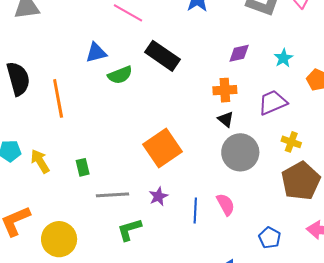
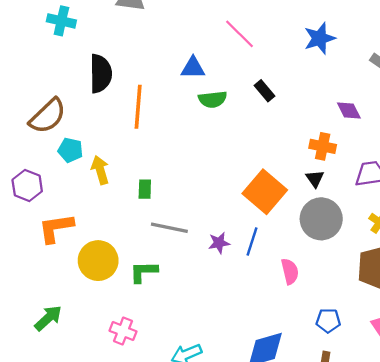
purple diamond: (239, 53) -> (349, 110), turned 60
black rectangle: (162, 56) -> (265, 91), size x0.6
orange square: (163, 148) -> (265, 192), moved, turned -30
blue line: (195, 211) -> (252, 242), moved
green L-shape: (129, 230) -> (144, 272), moved
blue pentagon: (270, 238) -> (328, 321), turned 30

